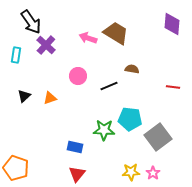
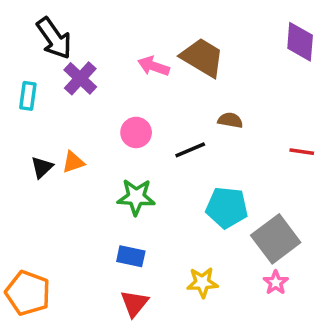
orange triangle: (50, 98) -> (73, 162), moved
green star: (104, 130) -> (136, 197), moved
yellow star: (131, 172) -> (202, 283), moved
pink star: (153, 173) -> (276, 283), moved

